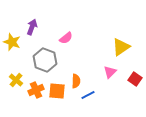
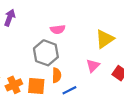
pink semicircle: (66, 38) -> (58, 29), moved, turned 32
gray hexagon: (45, 60) -> (46, 53), moved

